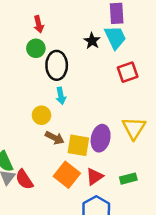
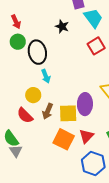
cyan trapezoid: (115, 37) -> (93, 18), moved
brown arrow: (55, 138) -> (48, 111), turned 98
red semicircle: (24, 180) -> (25, 115), moved

